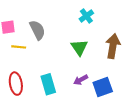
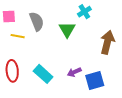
green triangle: (79, 47) -> (67, 30), moved
cyan rectangle: (48, 84) -> (43, 74), turned -36

